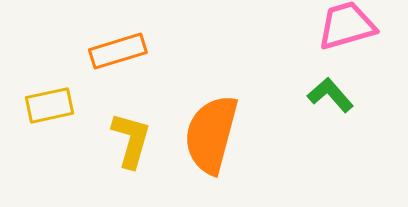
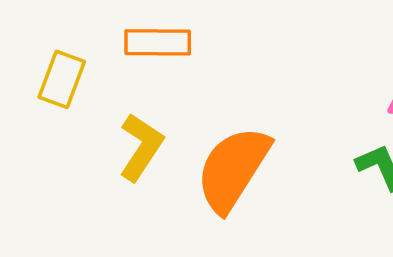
yellow rectangle: (50, 105) -> (62, 79), turned -75

